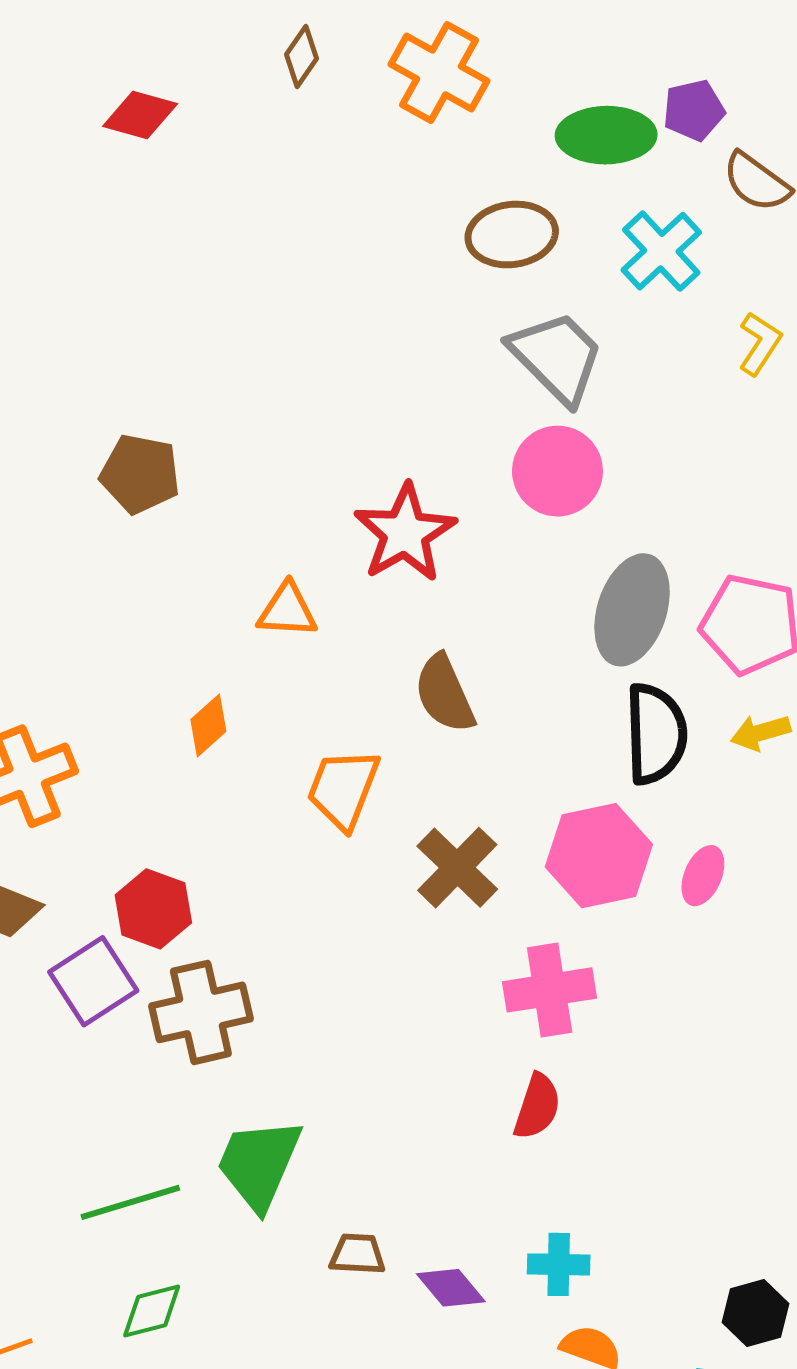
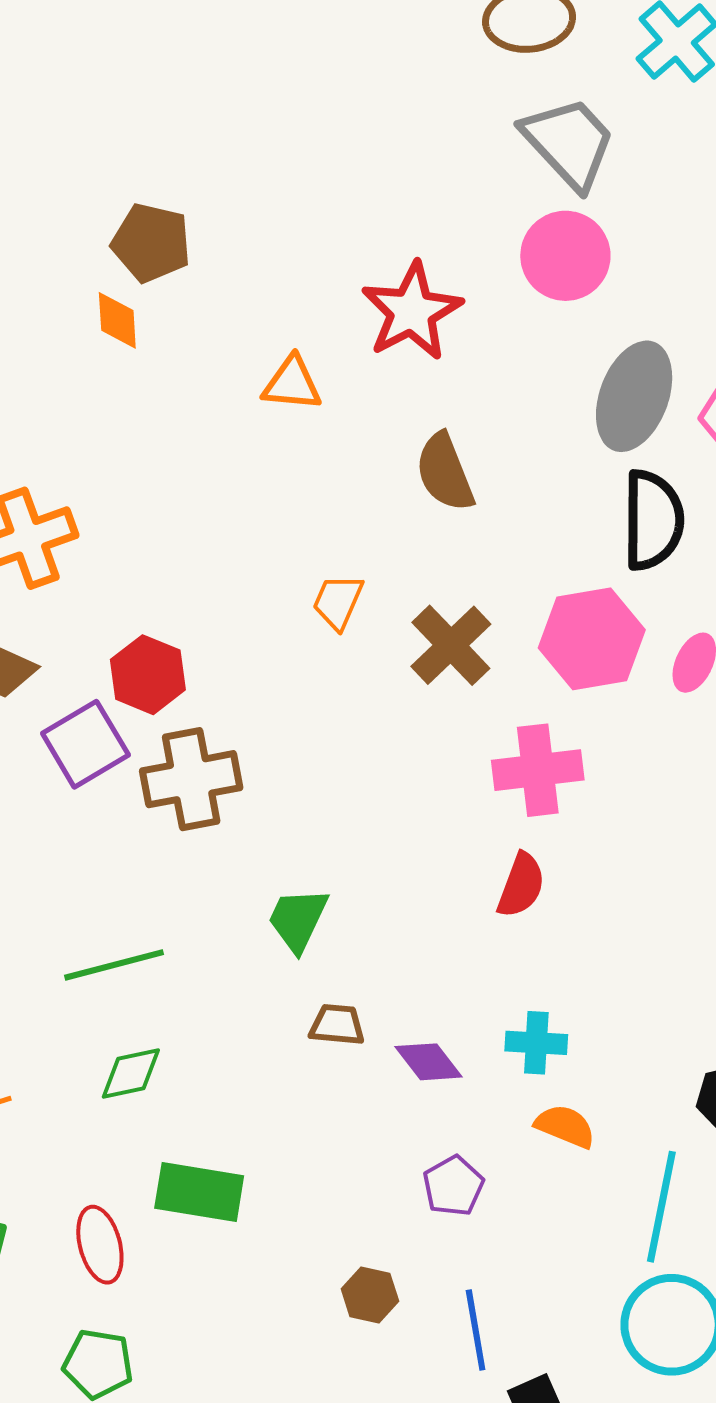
orange diamond: (208, 725) -> (117, 320), moved, turned -54
orange trapezoid: (343, 789) -> (338, 602), moved, size x0.7
green trapezoid: (259, 1164) -> (298, 920), moved, size x0.7

